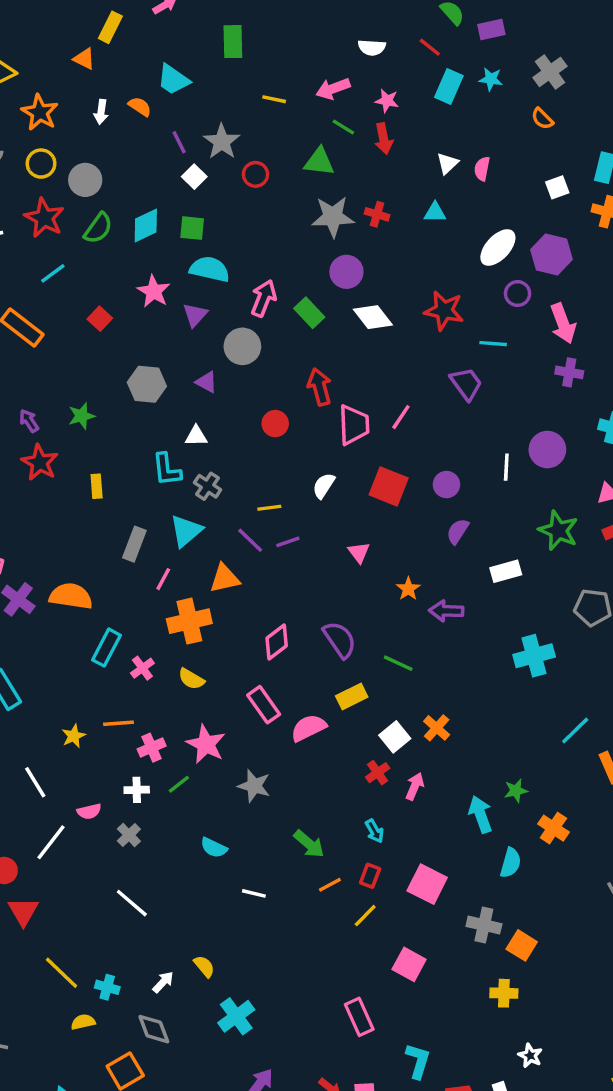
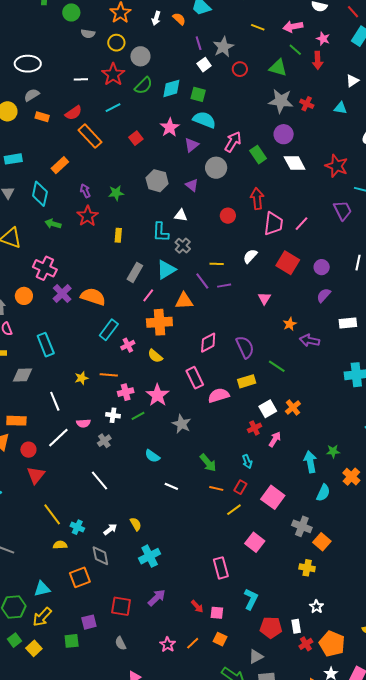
orange line: (330, 885) -> (216, 488), turned 32

